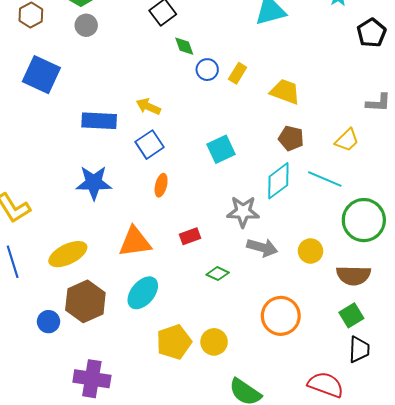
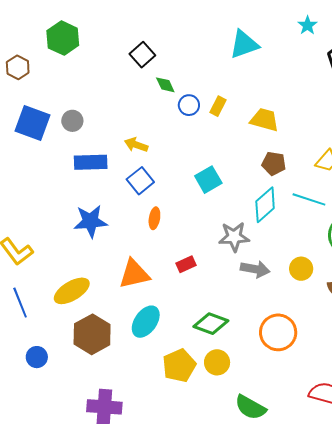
gray circle: (86, 25) -> (72, 121), moved
green diamond: (218, 274) -> (211, 324), moved, size x1.6
blue circle: (49, 322) -> (37, 357), moved

